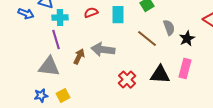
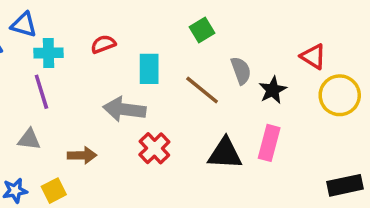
cyan rectangle: (118, 15) -> (149, 69), moved
brown arrow: (79, 57) -> (82, 155), moved, turned 63
gray triangle: (49, 67) -> (29, 139), size x0.6
red cross: (127, 80) -> (154, 148), moved

